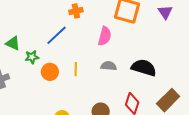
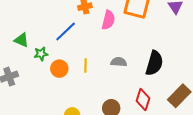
pink semicircle: (105, 36) -> (108, 20), moved
black semicircle: (144, 68) -> (154, 63), turned 90

